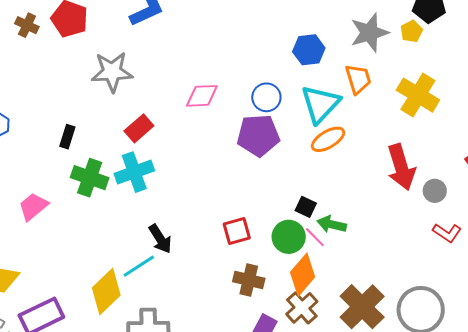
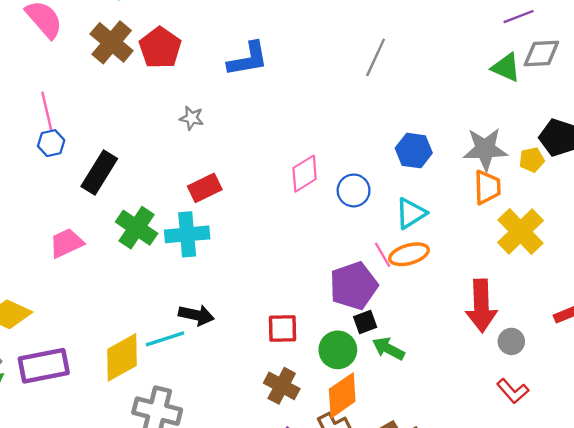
brown cross: (27, 25) -> (112, 42), size x1.6
gray star: (112, 72) -> (192, 118), size x0.5
orange trapezoid: (358, 79) -> (487, 187), moved
pink diamond: (202, 96) -> (305, 174), moved, turned -44
cyan triangle: (320, 104) -> (411, 213), size x0.7
purple pentagon: (258, 135) -> (354, 286), moved, turned -30
black rectangle: (67, 137) -> (99, 172), moved, size x1.6
black square: (306, 207) -> (365, 322), turned 30
pink line: (315, 237) -> (383, 255), moved
black arrow: (160, 239) -> (196, 315), turned -60

